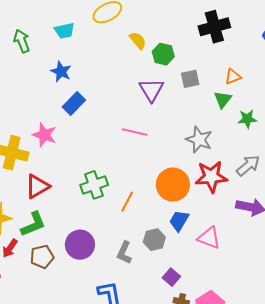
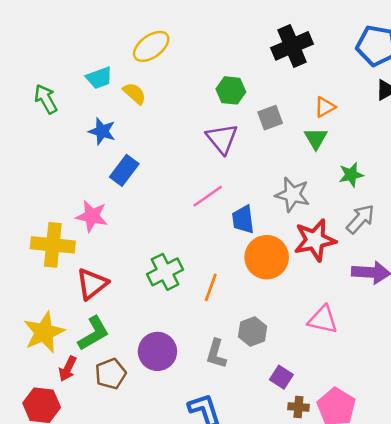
yellow semicircle: (138, 41) -> (134, 93), moved
green star: (247, 119) -> (351, 175), moved
pink line: (135, 132) -> (208, 196), turned -40
blue trapezoid: (179, 221) -> (243, 219), moved, turned -30

